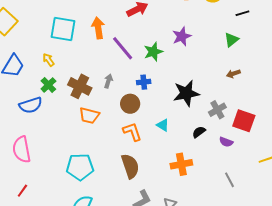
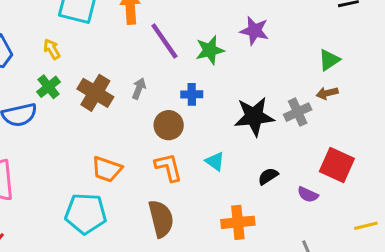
purple star: (182, 36) -> (254, 31), turned 30
green triangle: (231, 40) -> (329, 60), moved
gray cross: (217, 110) -> (298, 112), moved
orange trapezoid: (89, 116) -> (107, 169), moved

